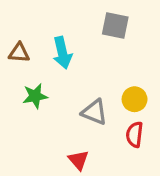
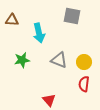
brown triangle: (19, 53) -> (12, 20), moved
gray triangle: (94, 112) -> (59, 60), moved

